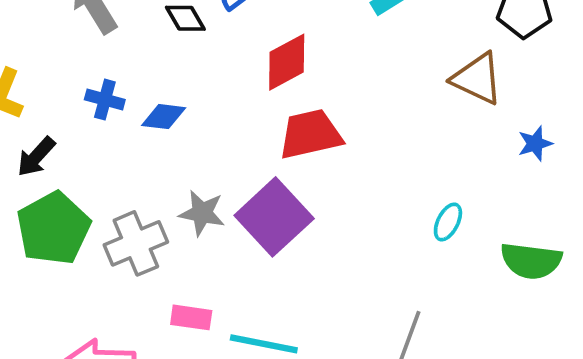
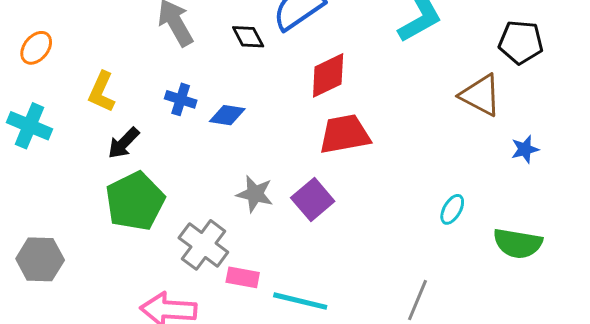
purple square: (274, 217) -> (313, 199), size x0.7
gray cross: (136, 243) -> (203, 245), moved, turned -33

